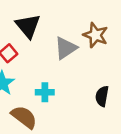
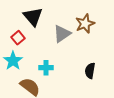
brown star: (96, 35) -> (85, 24), turned 30

